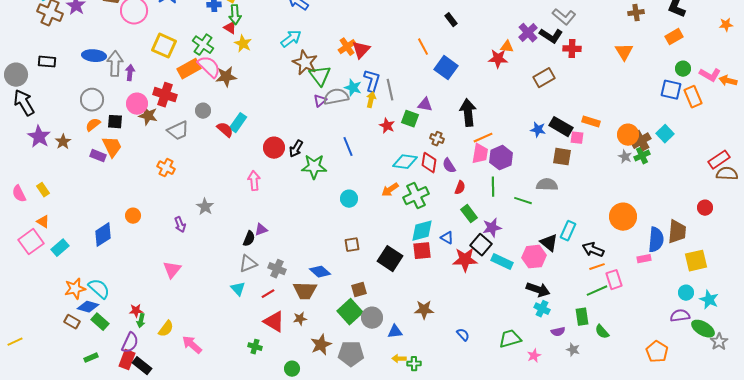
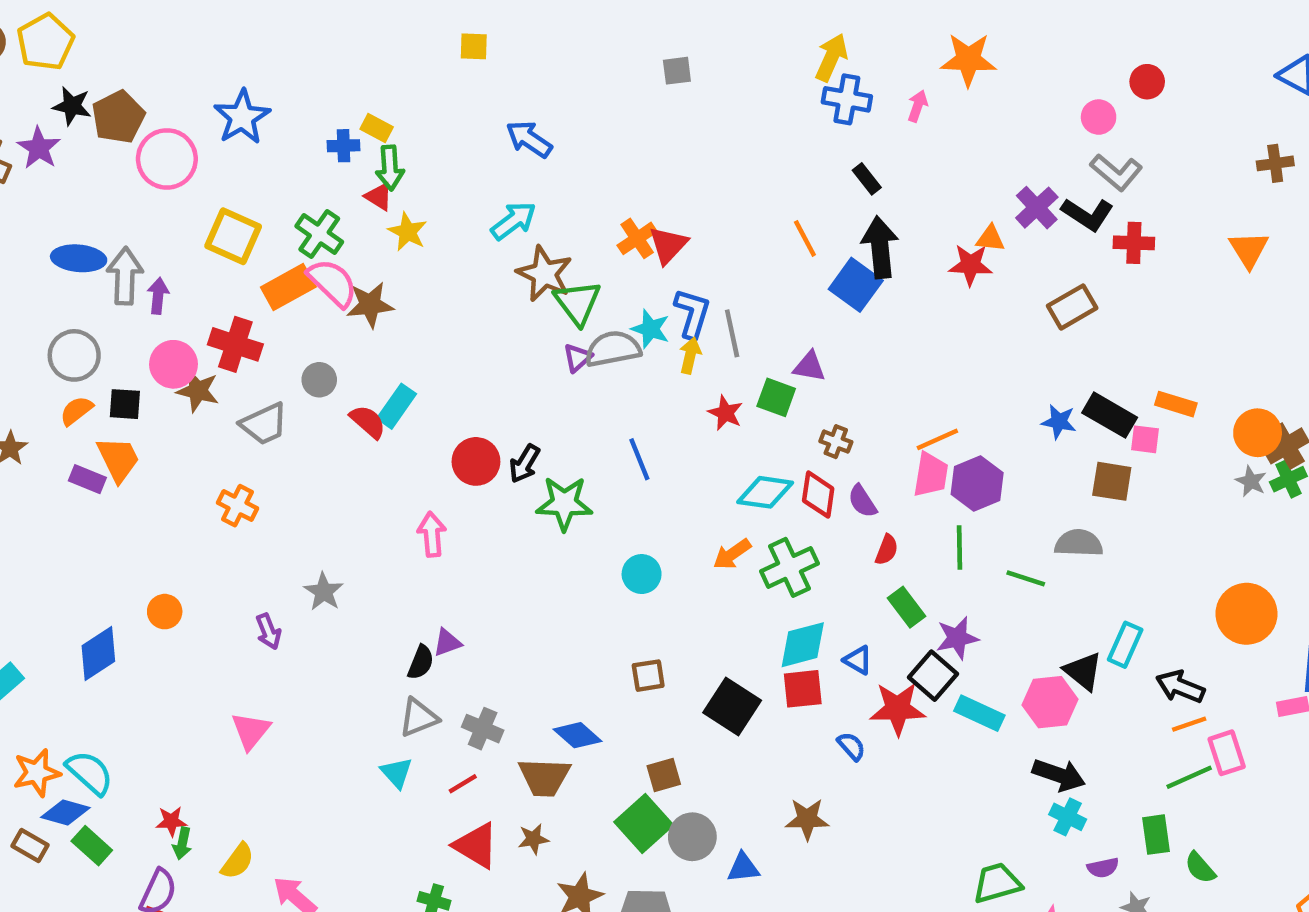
black arrow: (468, 113) -> (880, 247), moved
blue semicircle: (463, 335) -> (851, 746), moved

